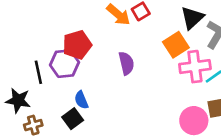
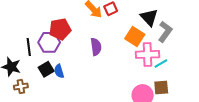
black triangle: (192, 18) -> (149, 17), turned -36
orange square: (176, 45) -> (135, 37), turned -30
black square: (73, 119) -> (46, 69), moved

